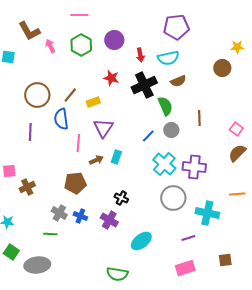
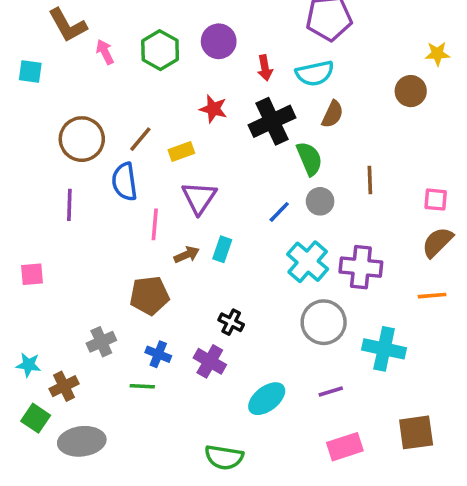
brown semicircle: (178, 81) -> (332, 114), turned -42
pink square: (236, 129) -> (436, 200), turned -32
brown cross: (27, 187) -> (64, 386), moved
orange line: (237, 194) -> (432, 296), moved
gray cross: (59, 213) -> (101, 342), moved, turned 35
green line: (50, 234) -> (142, 386), moved
purple line: (188, 238) -> (331, 392), moved
brown square: (225, 260) -> (416, 432), size x1.5

